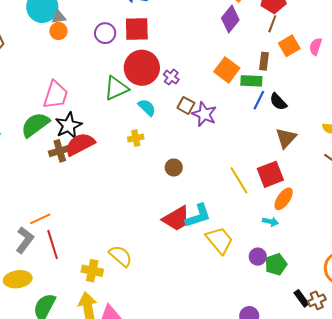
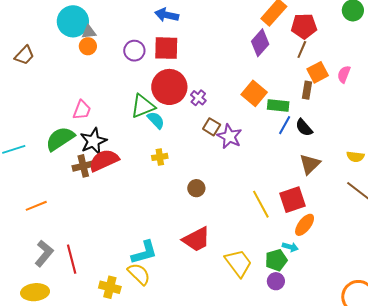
brown rectangle: (264, 61) -> (307, 90), moved
pink trapezoid: (56, 95) -> (82, 110), size x0.7
cyan semicircle: (147, 107) -> (156, 120), moved
cyan L-shape: (198, 216) -> (144, 252), moved
orange line: (40, 219) -> (36, 206), moved
green pentagon: (276, 264) -> (276, 260), moved

